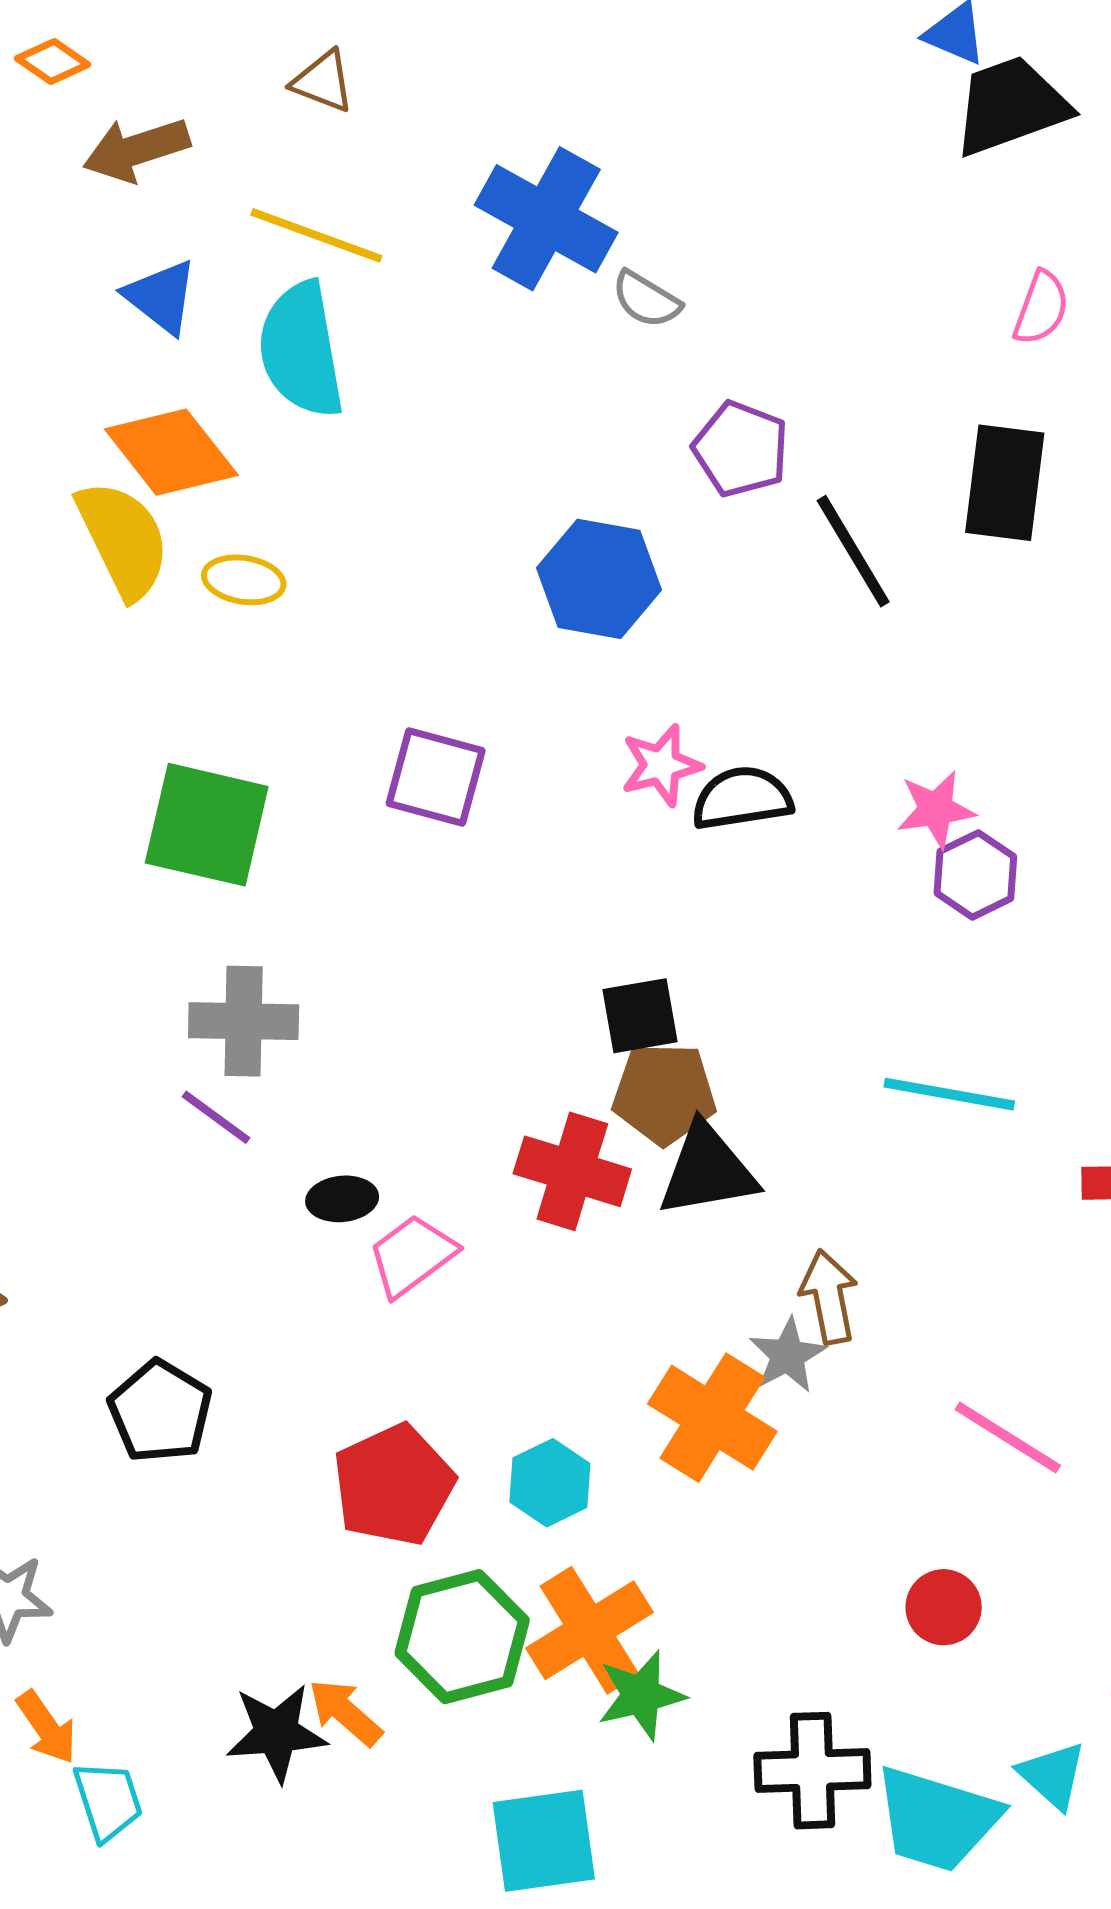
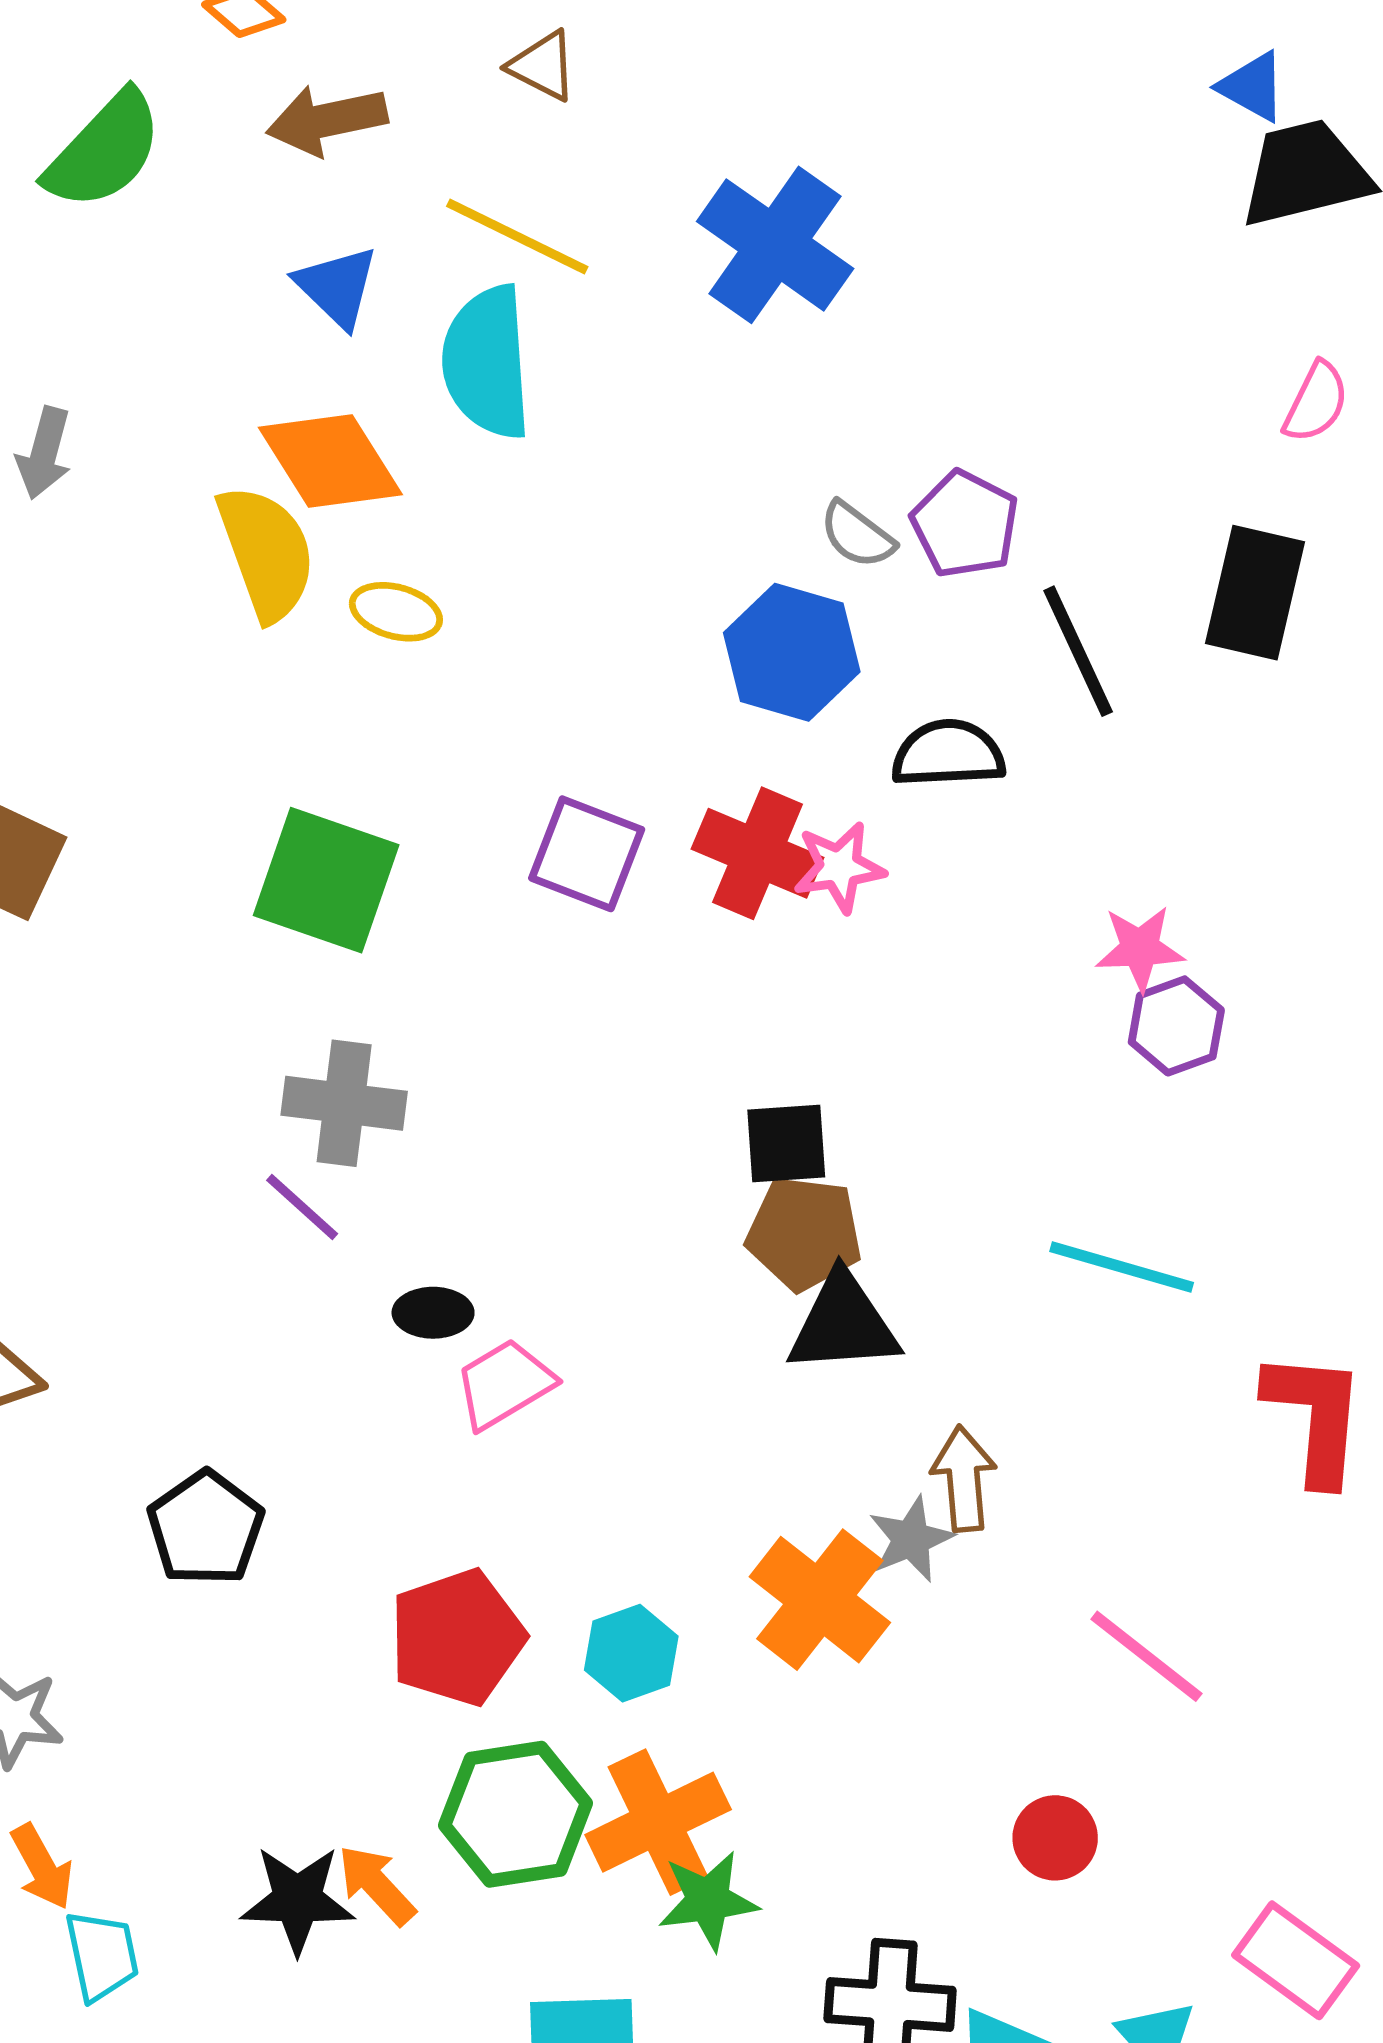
gray semicircle: (646, 299) -> (857, 535), moved
black semicircle: (742, 798) -> (948, 754), moved
red cross: (572, 1171) -> (757, 853), moved

